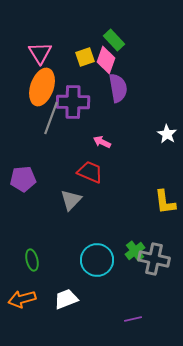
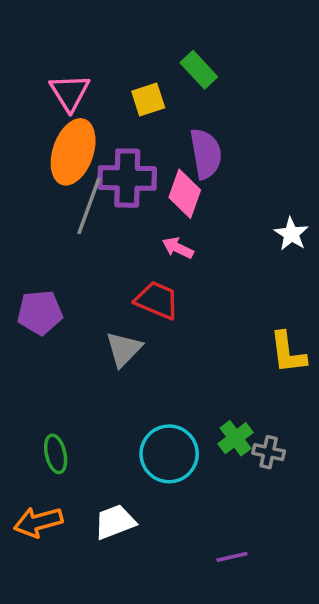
pink diamond: (106, 60) -> (185, 194), moved
gray cross: (154, 259) -> (269, 452), size x0.6

